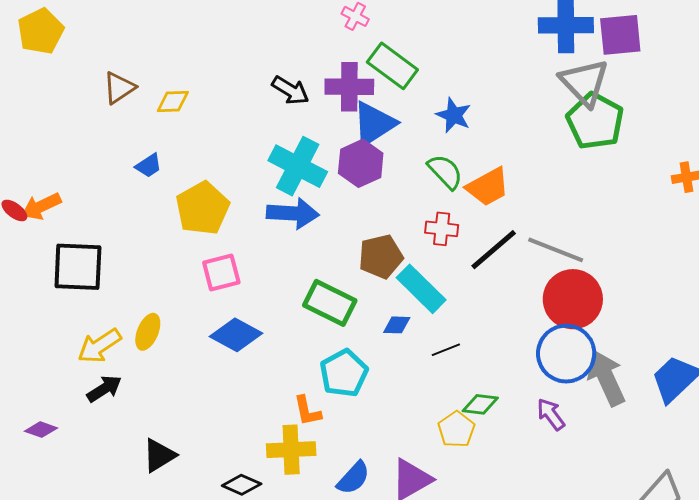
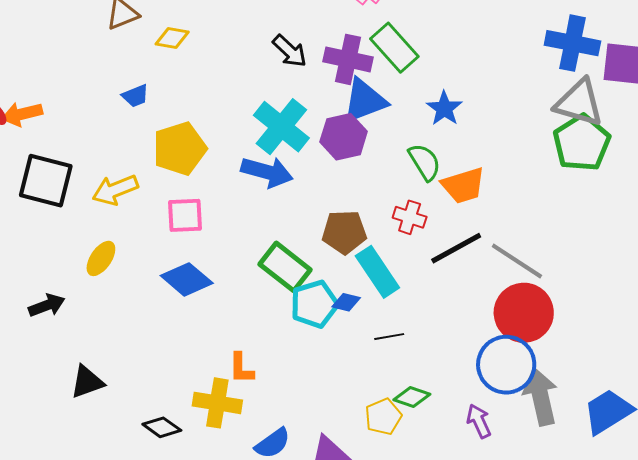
gray triangle: (584, 82) -> (579, 103), turned -42
yellow arrow: (99, 346) -> (115, 190), moved
cyan pentagon: (344, 373) -> (314, 304), moved

